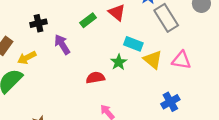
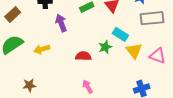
gray rectangle: (166, 18) -> (152, 18), turned -75
yellow arrow: (27, 58) -> (42, 49), moved

